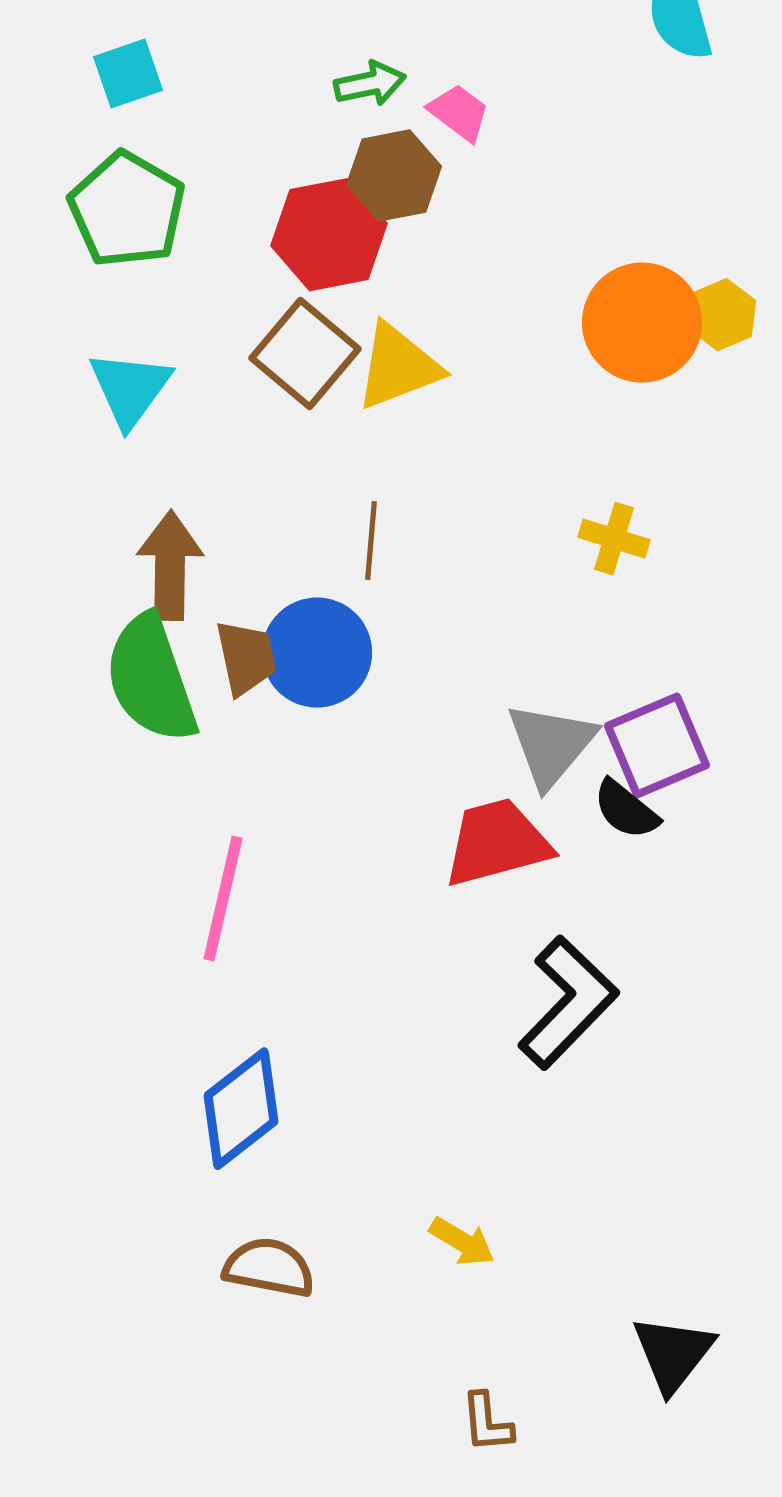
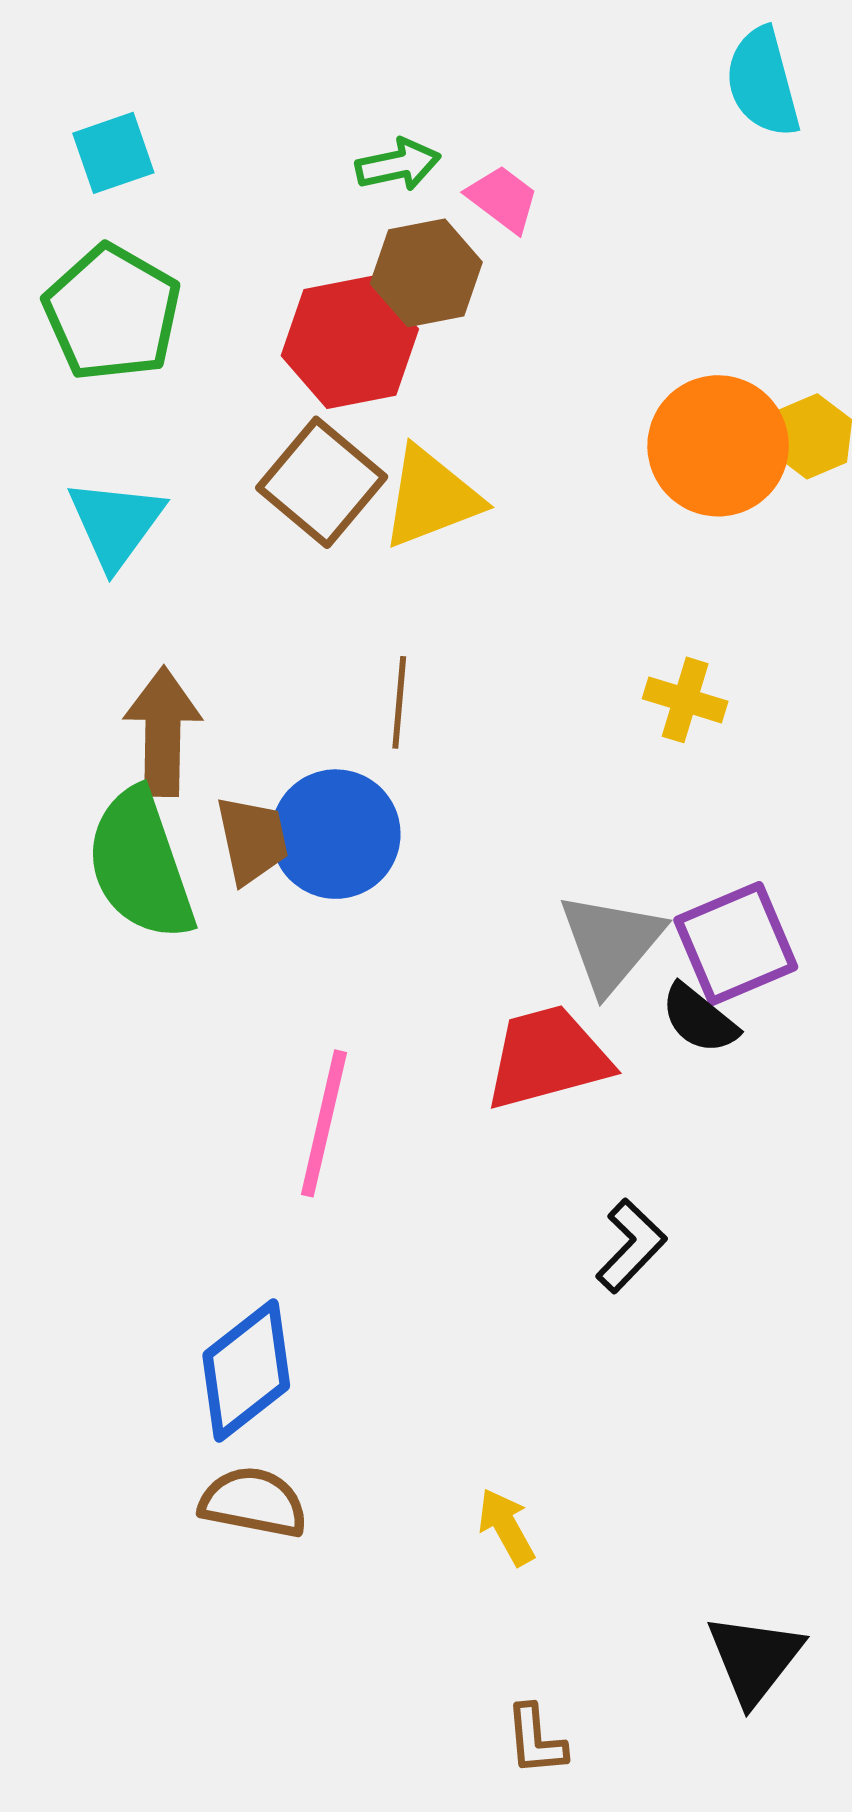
pink line: (223, 899) -> (324, 1123), moved
black L-shape: (568, 1003) -> (631, 1246), size x0.6
yellow arrow: (462, 1242) -> (506, 1527), turned -150
brown semicircle: (269, 1268) -> (253, 1502), moved

